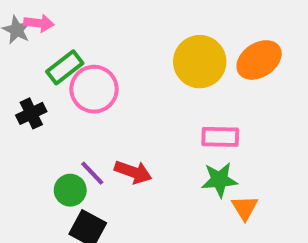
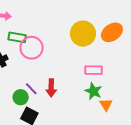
green rectangle: (65, 67) -> (17, 37), turned 48
red arrow: (133, 172) -> (51, 88), turned 72
green star: (219, 180) -> (93, 91), turned 30

